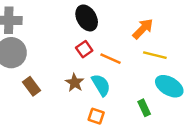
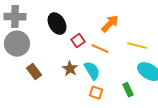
black ellipse: (87, 18) -> (57, 24), moved
orange arrow: (143, 29) -> (110, 24), moved
orange square: (96, 116) -> (96, 93), moved

